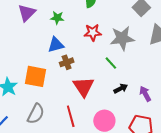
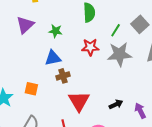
green line: (111, 63) -> (116, 30), moved, turned 72
orange square: (36, 76) -> (31, 89), size x0.6

